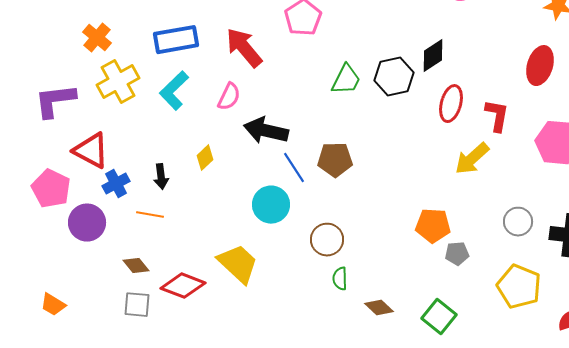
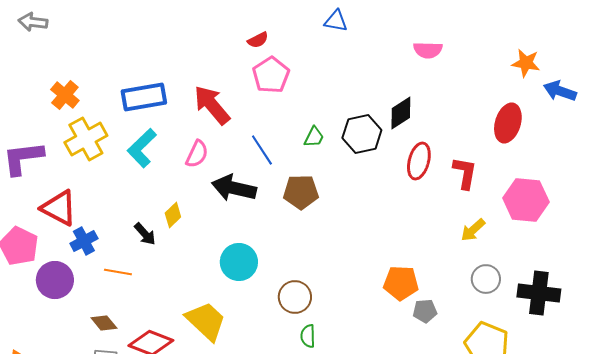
green trapezoid: (346, 80) -> (314, 137), size x0.7
yellow arrow: (472, 159) -> (473, 230), moved, size x0.7
brown pentagon: (335, 160) -> (301, 192), moved
blue line: (294, 168) -> (262, 150), moved
black arrow: (161, 177) -> (145, 234), moved, turned -35

